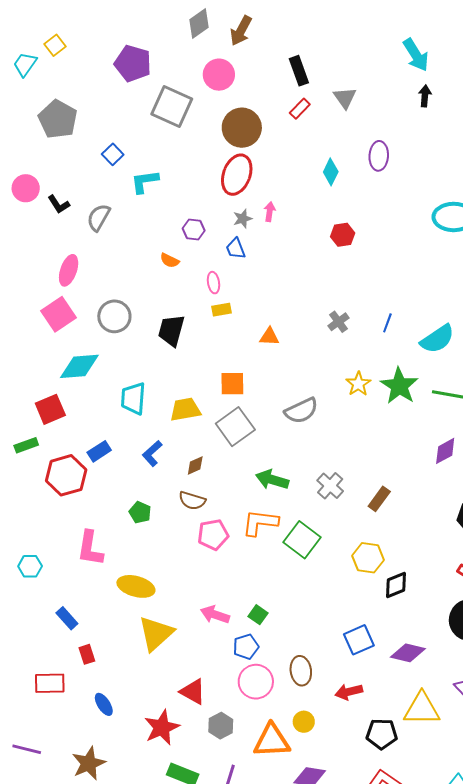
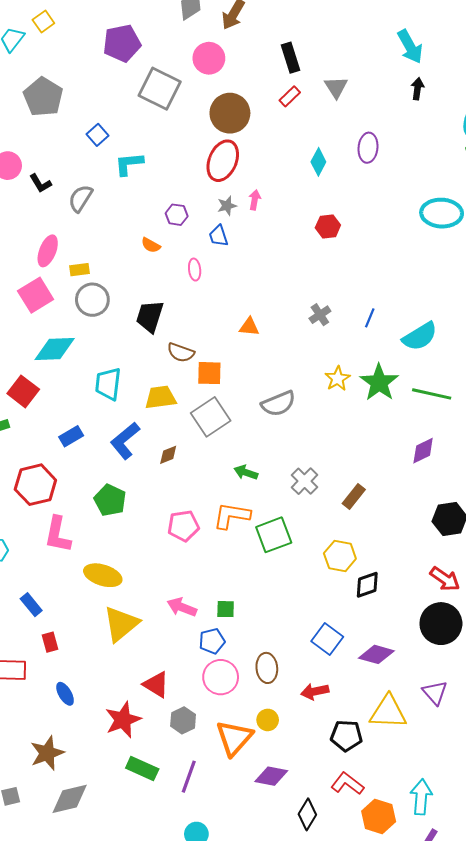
purple pentagon: (133, 63) -> (122, 43), turned -30
yellow rectangle: (221, 310) -> (79, 270), moved
red square: (50, 409) -> (23, 391), turned -32
blue L-shape: (152, 453) -> (125, 441), size x1.4
red hexagon: (66, 475) -> (35, 485), moved
green arrow: (272, 480) -> (246, 472), size x0.7
brown semicircle: (192, 501) -> (181, 352), moved
green pentagon: (140, 512) -> (110, 500), size x1.4
green square: (302, 540) -> (274, 535), turned 30
green square: (258, 615) -> (226, 609), turned -36
blue square: (359, 640) -> (327, 639), turned -32
orange triangle: (272, 741) -> (234, 738), turned -48

